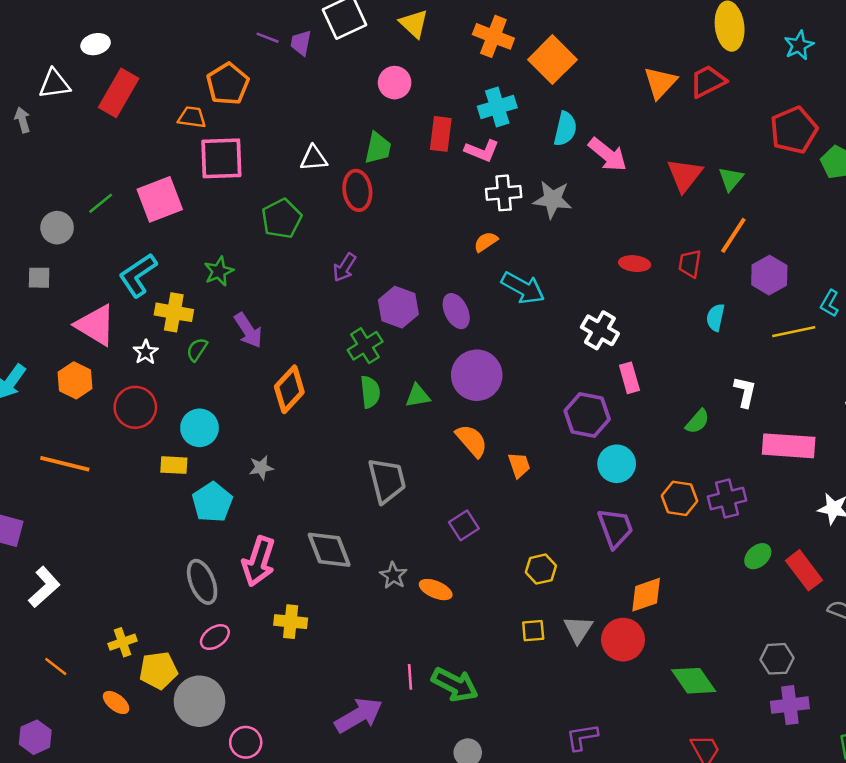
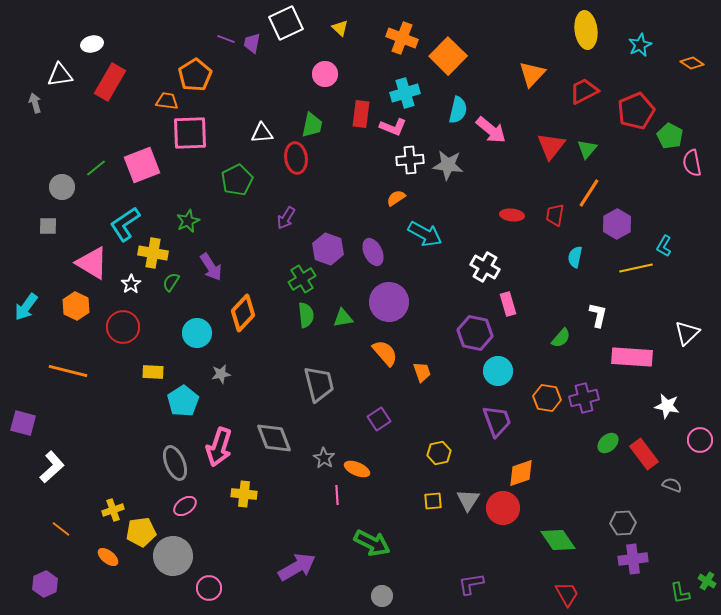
yellow triangle: (414, 24) -> (340, 28), size x0.7
red trapezoid: (708, 81) -> (584, 91), moved
cyan circle: (200, 428) -> (197, 333), moved
pink line: (410, 677) -> (337, 495), moved

